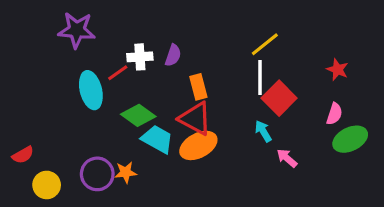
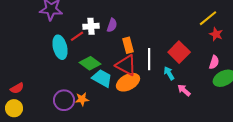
yellow line: (265, 44) -> (208, 18), moved
white line: (260, 77) -> (149, 59), moved
yellow circle: (47, 185) -> (14, 108), moved

